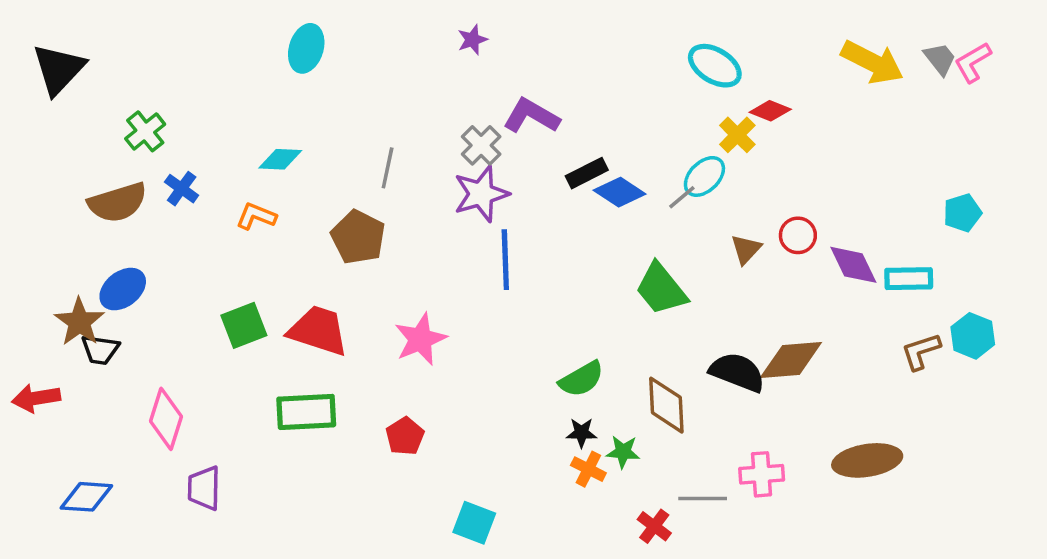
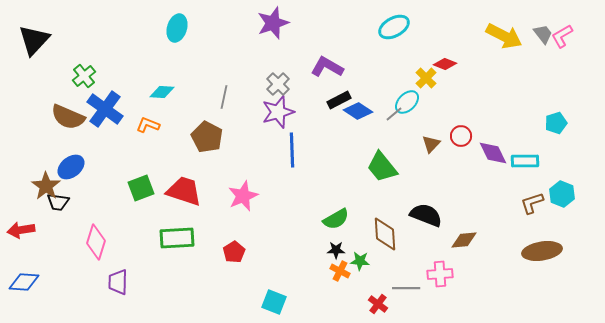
purple star: (472, 40) -> (273, 23), size x1.8
cyan ellipse: (715, 66) -> (394, 27), moved, turned -60
purple L-shape: (531, 116) -> (327, 67), moved
blue cross: (182, 189) -> (105, 109), size x1.8
brown semicircle: (118, 202) -> (68, 117), turned 40
brown diamond: (791, 360) -> (464, 240), moved, size x0.7
brown ellipse: (867, 460) -> (542, 251), moved
blue diamond: (86, 497) -> (24, 282), moved

